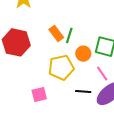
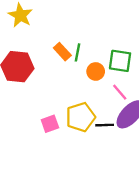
yellow pentagon: (61, 68) -> (81, 117), moved
black line: (83, 92) -> (105, 125), moved

